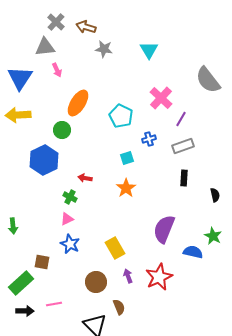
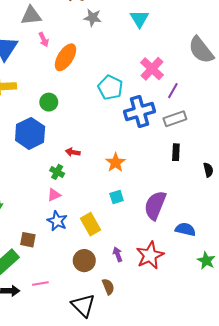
orange ellipse: (78, 103) -> (65, 57), moved
blue cross: (149, 139) -> (139, 112), size x2.0
cyan square: (127, 158) -> (117, 197), moved
green star: (213, 236) -> (206, 261), moved
yellow rectangle: (115, 248) -> (90, 224), moved

